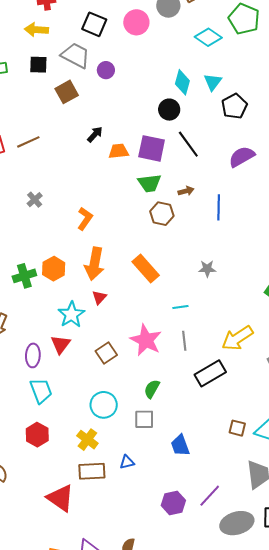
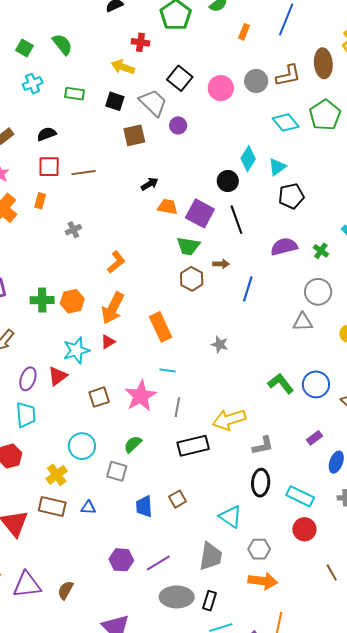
cyan line: (180, 307) -> (167, 370), moved
brown square: (237, 428) -> (177, 499), moved, turned 30

